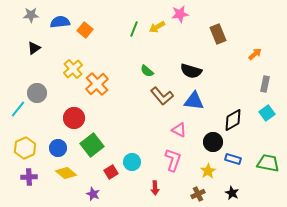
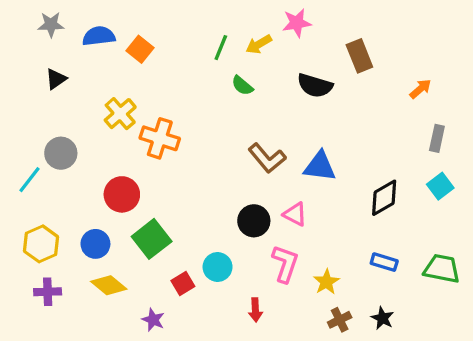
green semicircle: (147, 71) -> (242, 86), moved
black semicircle: (191, 71) -> (315, 86), moved
orange cross: (97, 84) -> (160, 138), turned -30
black circle: (213, 142) -> (254, 221), moved
yellow star: (208, 171) -> (326, 282), moved
brown cross: (198, 194) -> (340, 320), moved

